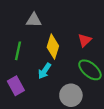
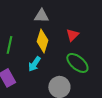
gray triangle: (34, 20) -> (41, 16), moved

